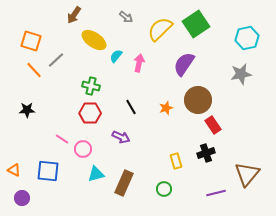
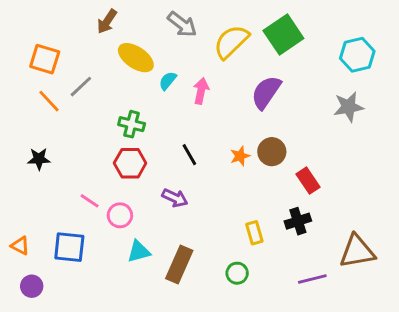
gray arrow: (126, 17) -> (182, 24), size x1.5
brown circle: (198, 100) -> (272, 152), moved, size x0.7
brown triangle: (247, 174) -> (357, 251), turned 40

